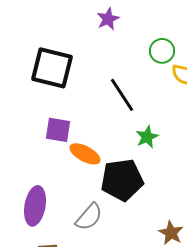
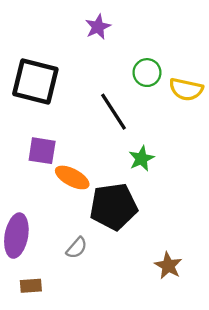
green circle: (162, 51) -> (147, 73), moved
gray semicircle: (89, 217) -> (77, 248), size x0.7

